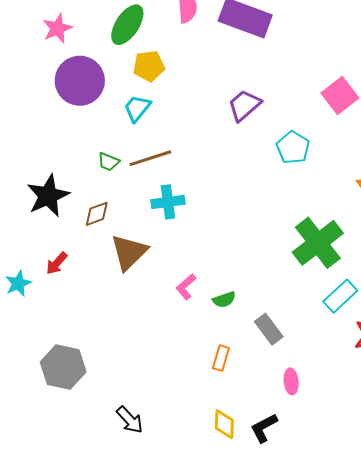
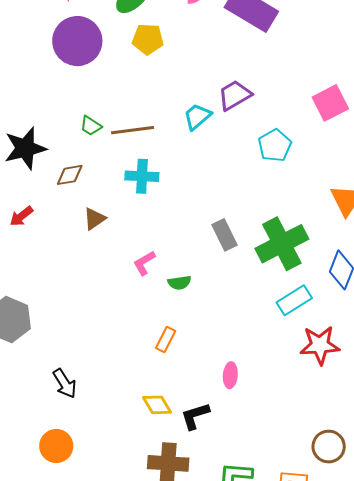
cyan trapezoid: (137, 108) -> (197, 117), moved
brown triangle: (129, 252) -> (94, 219), size x0.6
gray rectangle: (269, 329) -> (224, 235), moved
yellow diamond: (224, 424) -> (157, 405), turned -44

